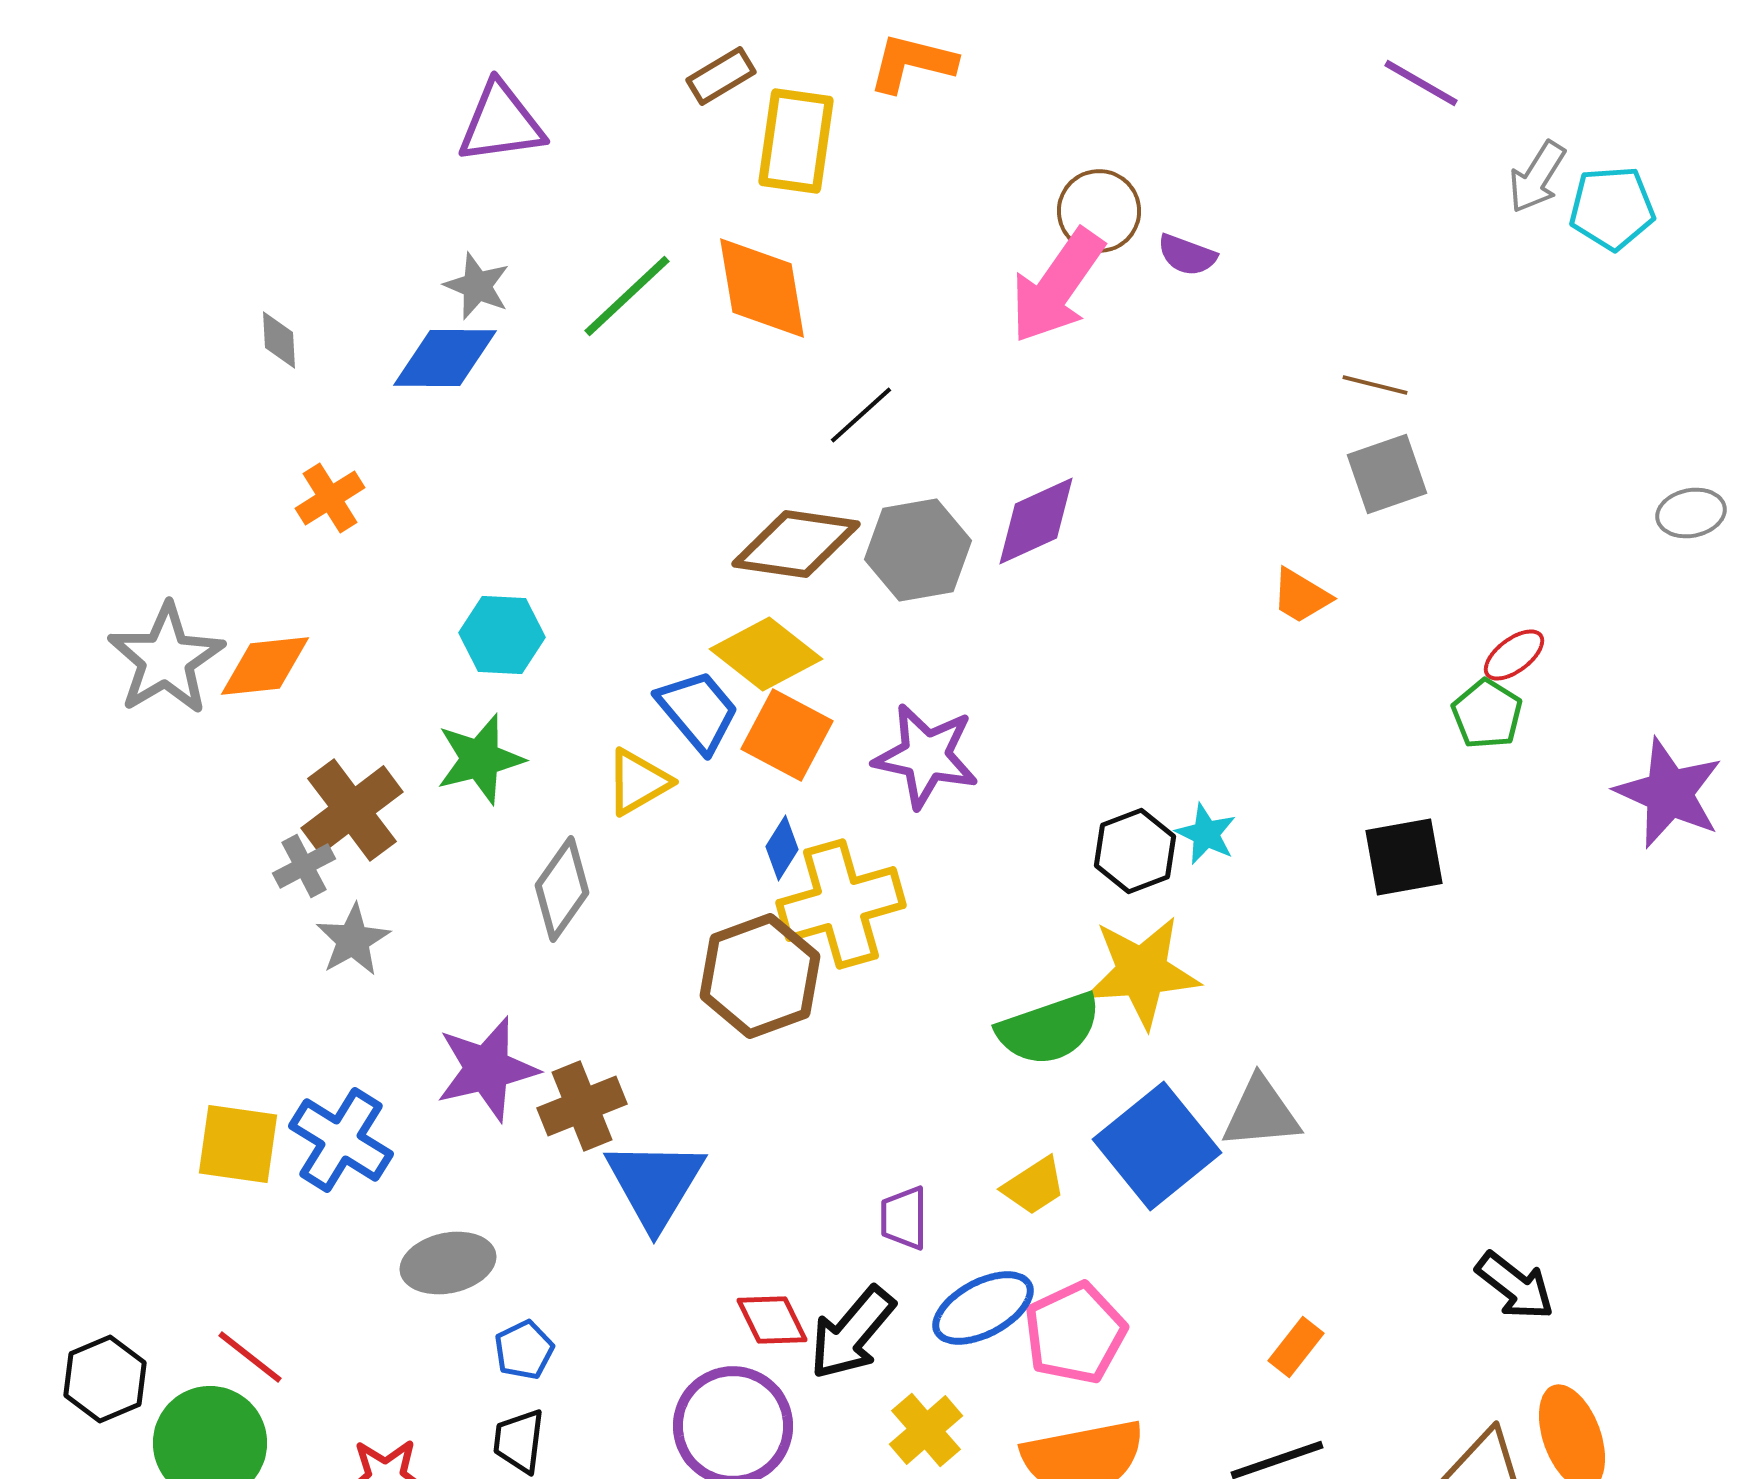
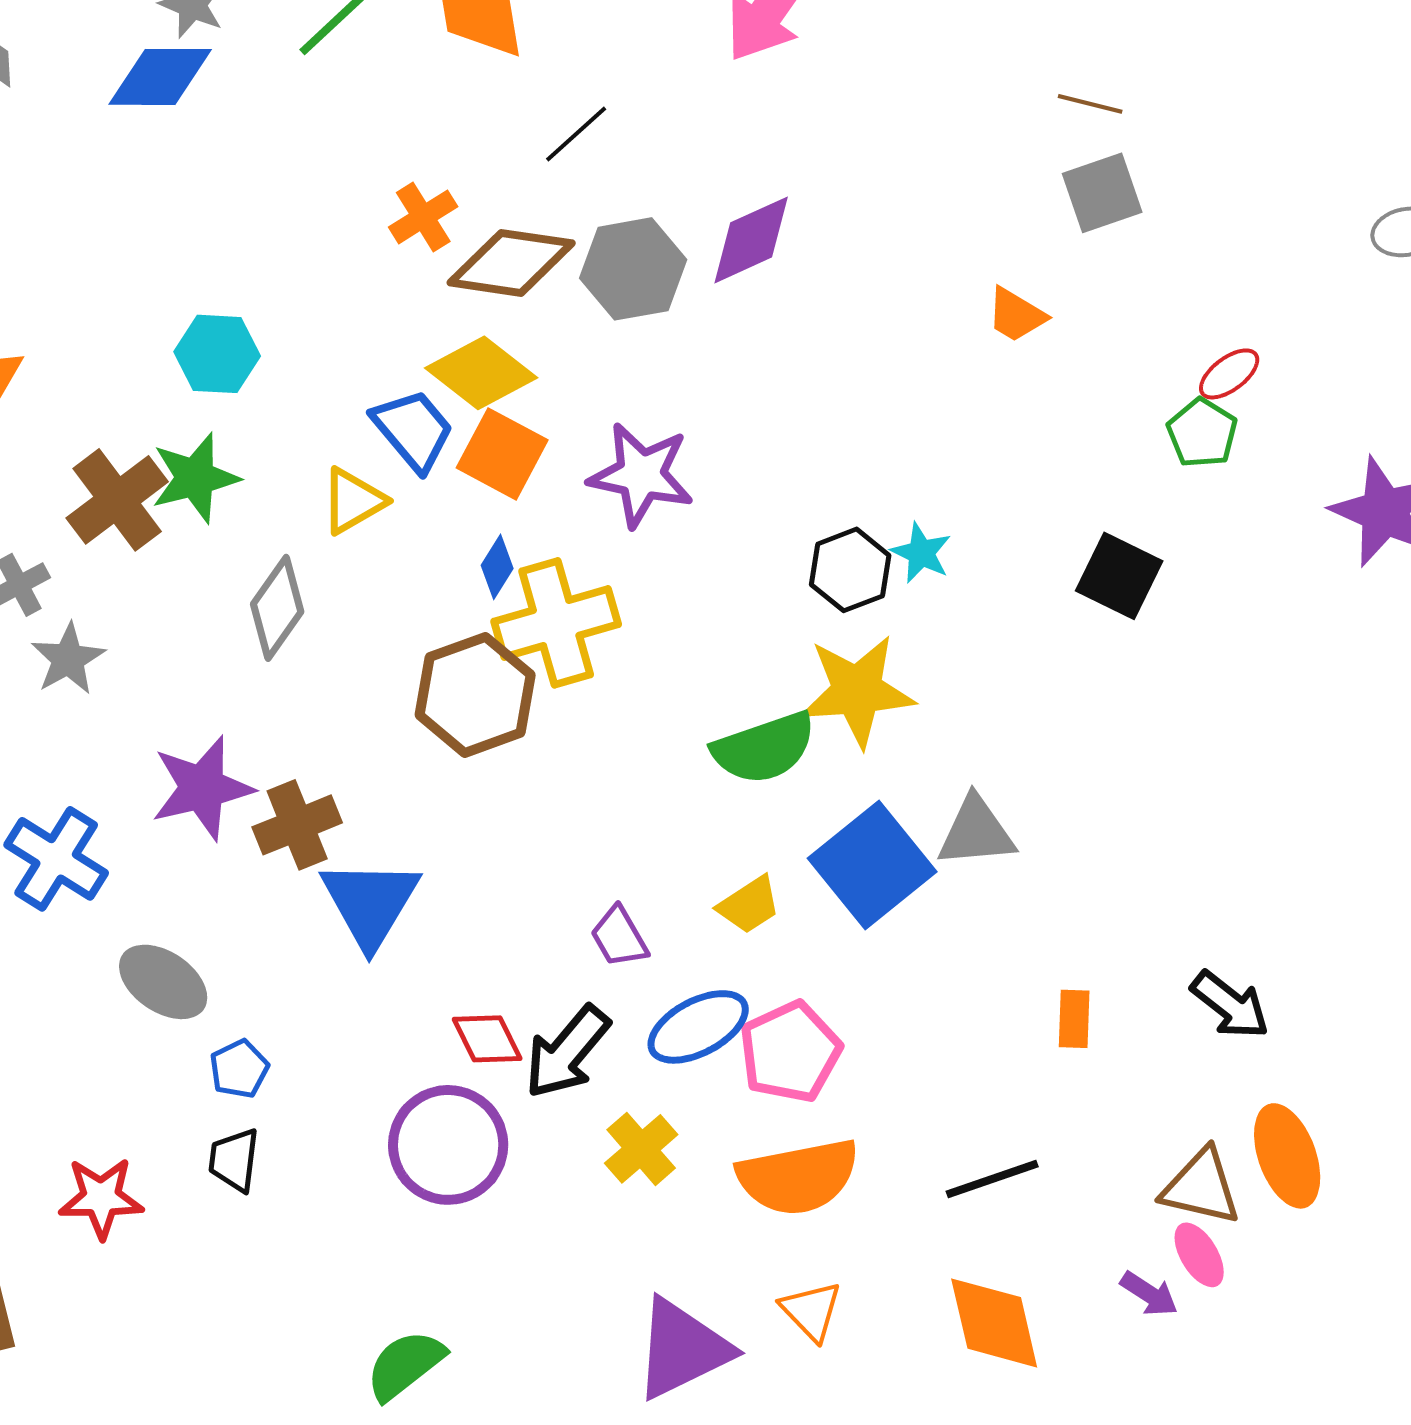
orange cross: (330, 498) -> (423, 217), moved
brown cross: (352, 810) -> (117, 500), moved
black square: (1404, 857) -> (1119, 576), turned 36
purple trapezoid: (904, 1218) -> (619, 937), turned -30
gray ellipse: (448, 1263) -> (163, 982), turned 46
orange rectangle: (1296, 1347) -> (1074, 1019), moved, turned -36

